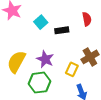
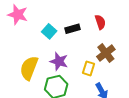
red semicircle: (87, 19) -> (100, 22), moved
cyan square: (41, 22) -> (49, 31), moved

